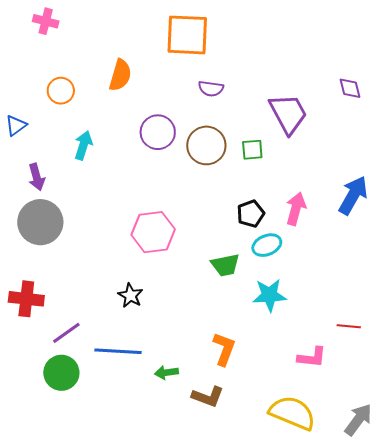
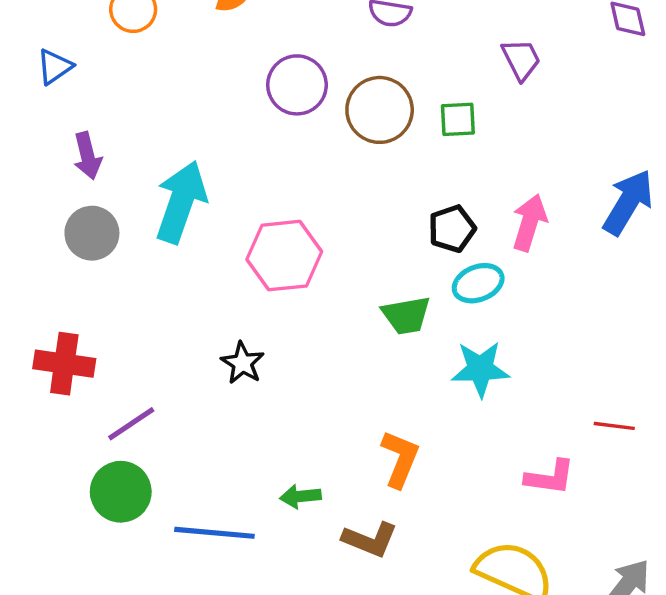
purple trapezoid: (288, 114) -> (521, 59), size x0.6
cyan arrow: (83, 145) -> (181, 202), moved, size x1.6
gray circle: (40, 222) -> (92, 233), size x0.7
blue line: (118, 351) -> (214, 533), moved

